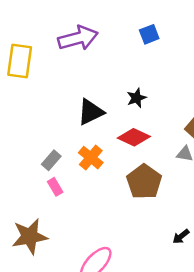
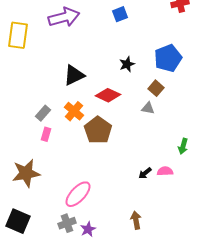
black star: (136, 98) -> (127, 64), moved
brown pentagon: (144, 182) -> (98, 130), moved
pink rectangle: (55, 187) -> (46, 134), turned 48

